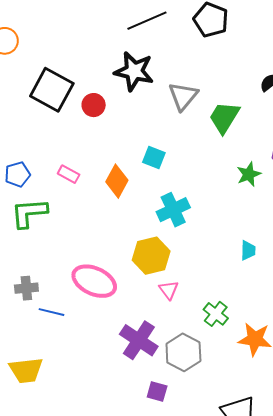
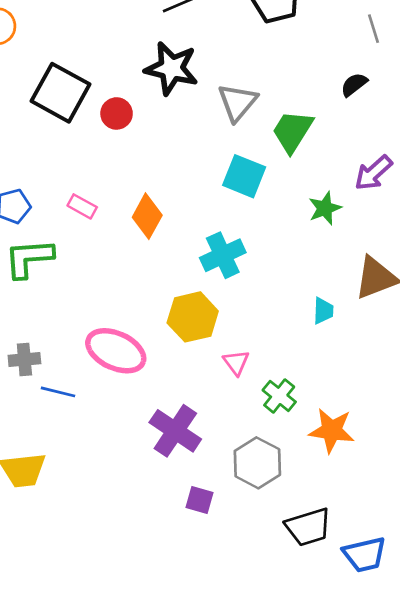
cyan square: (154, 157) -> (244, 176), moved, size x1.4
pink triangle: (169, 290) -> (236, 363), moved
gray hexagon: (183, 352) -> (257, 463), moved

